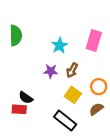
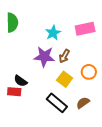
pink rectangle: (94, 41) -> (85, 29), turned 60
purple star: (51, 71) -> (44, 57), size x1.5
brown semicircle: (96, 109) -> (83, 103), moved

